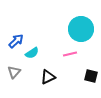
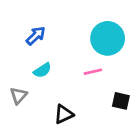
blue arrow: (16, 41) -> (36, 36), moved
black triangle: (48, 77) -> (64, 114), moved

